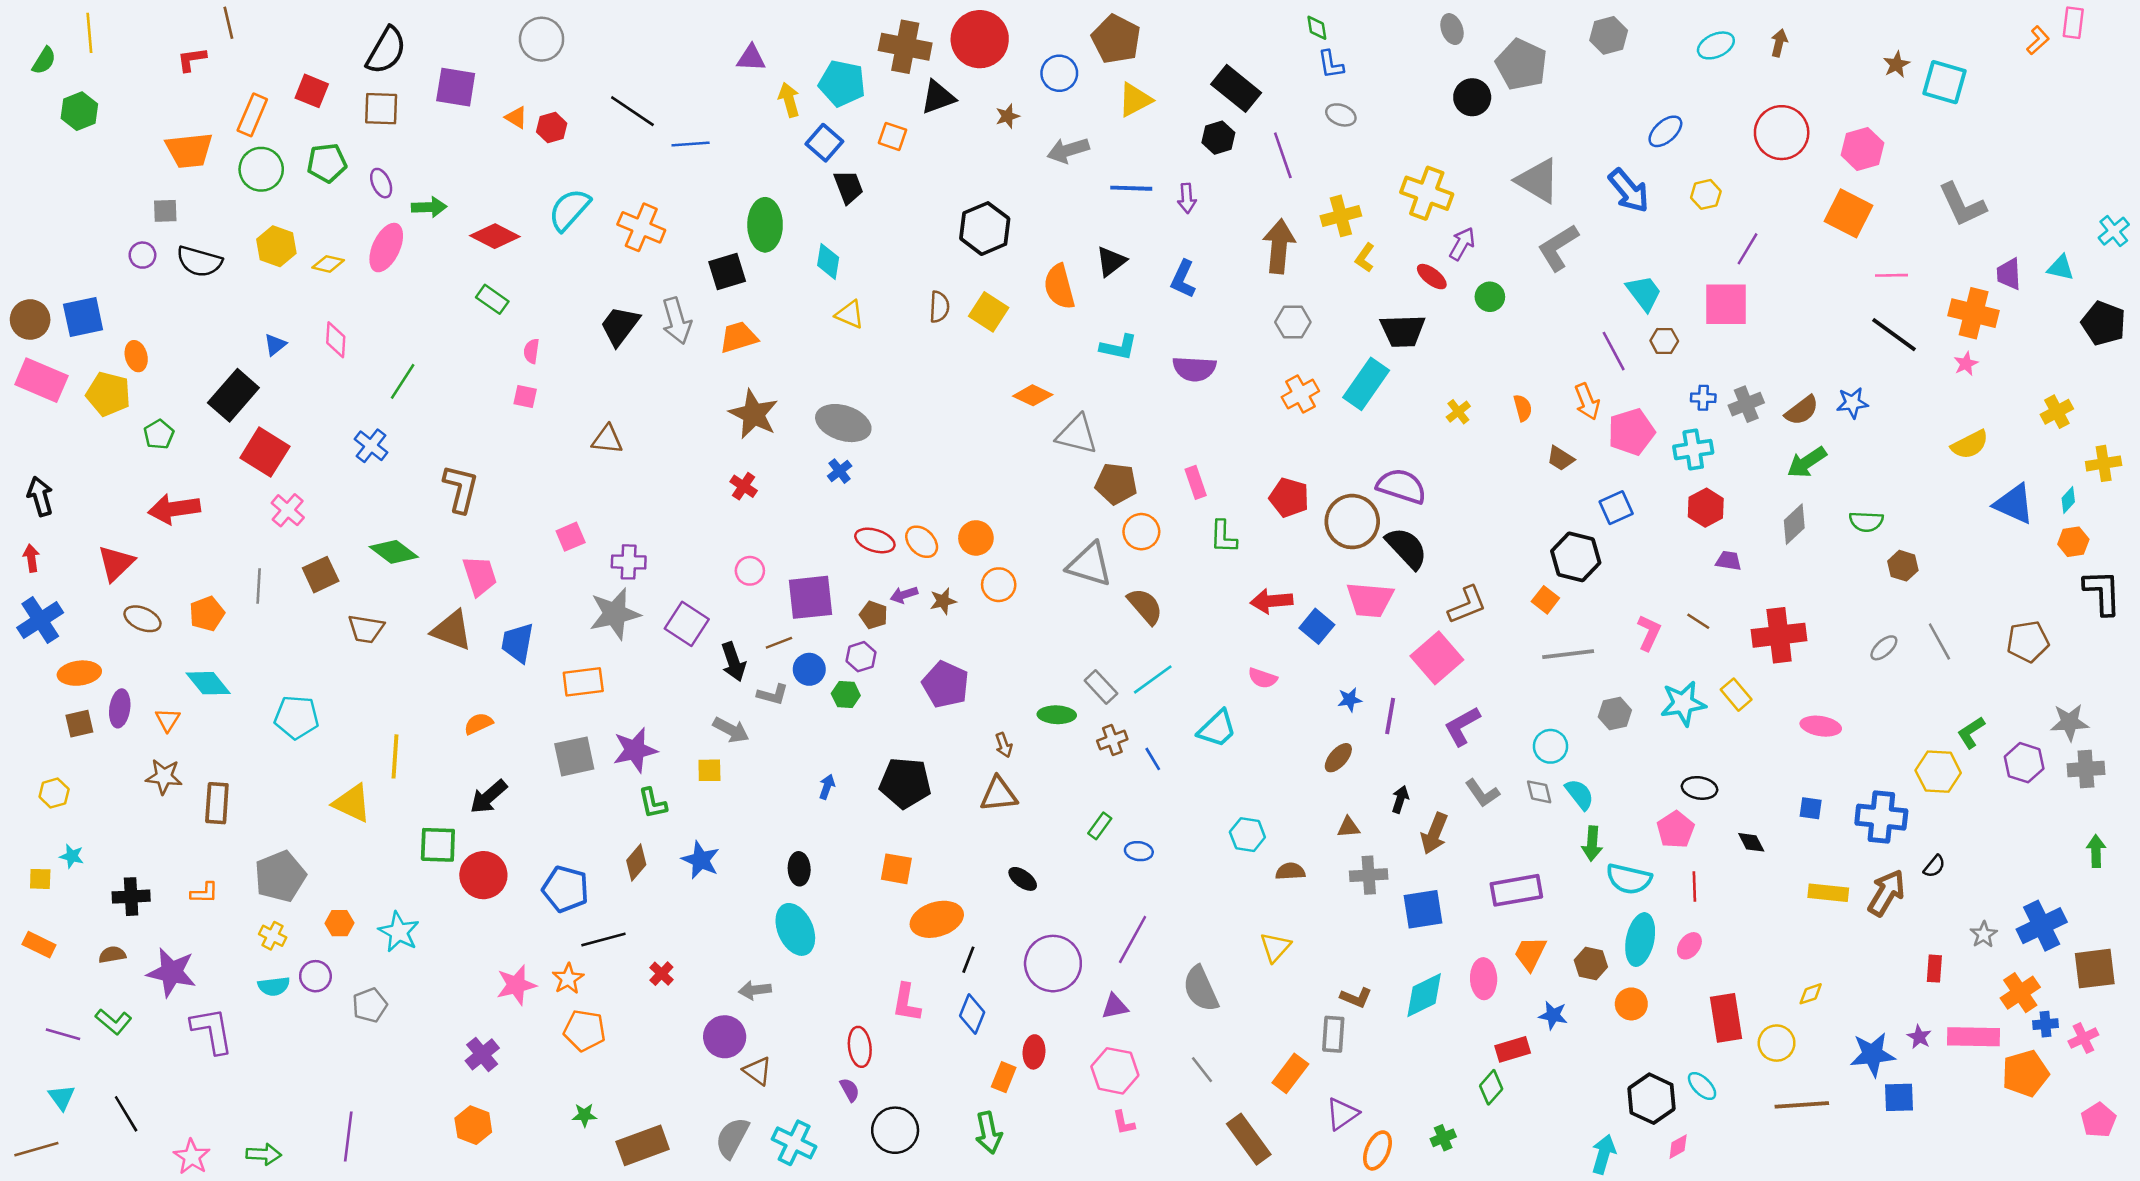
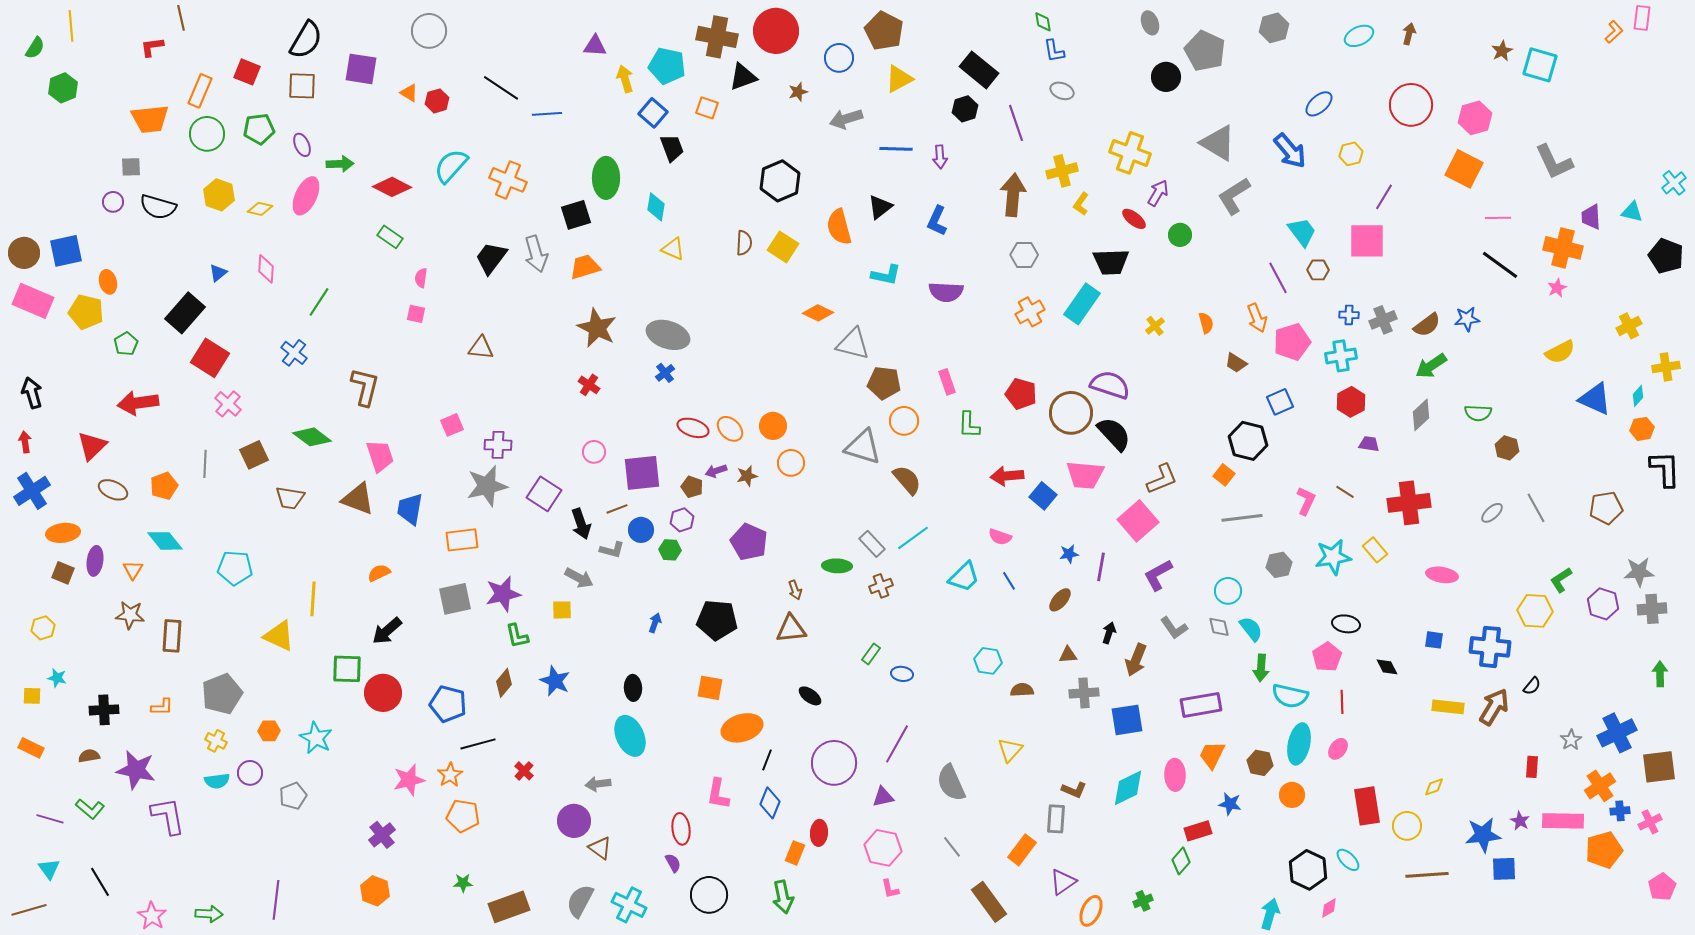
brown square: (79, 724) -> (63, 573), turned 35
blue line: (1153, 759) -> (1009, 581), moved

